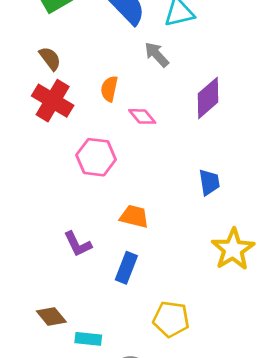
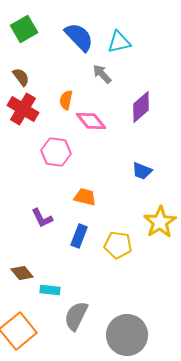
pink diamond: (142, 116) -> (91, 121), size x1.4
blue trapezoid: (209, 182) -> (142, 171), turned 120
yellow pentagon: (171, 319) -> (118, 245), moved

